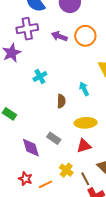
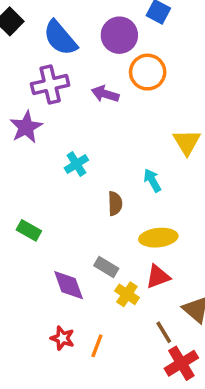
orange circle: (85, 36) -> (148, 72), moved
yellow cross: (66, 170) -> (127, 294), moved
orange line: (45, 184) -> (97, 346), turned -40

